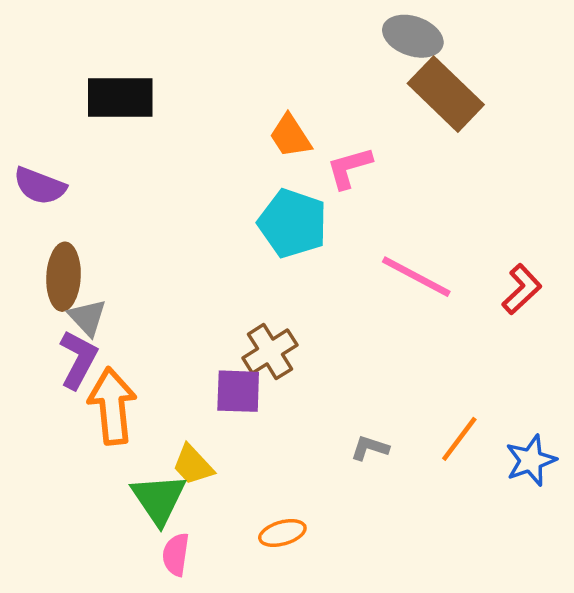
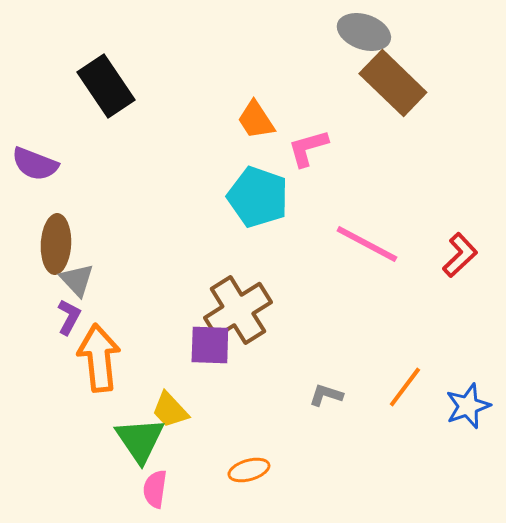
black rectangle: (120, 97) -> (106, 86), turned 56
brown cross: (270, 352) -> (238, 310), size x1.4
purple L-shape: (78, 359) -> (69, 317), size x0.7

